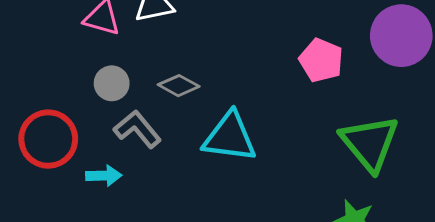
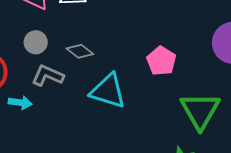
pink pentagon: (321, 60) -> (161, 61), moved
gray L-shape: (137, 129) -> (48, 76), turned -36

